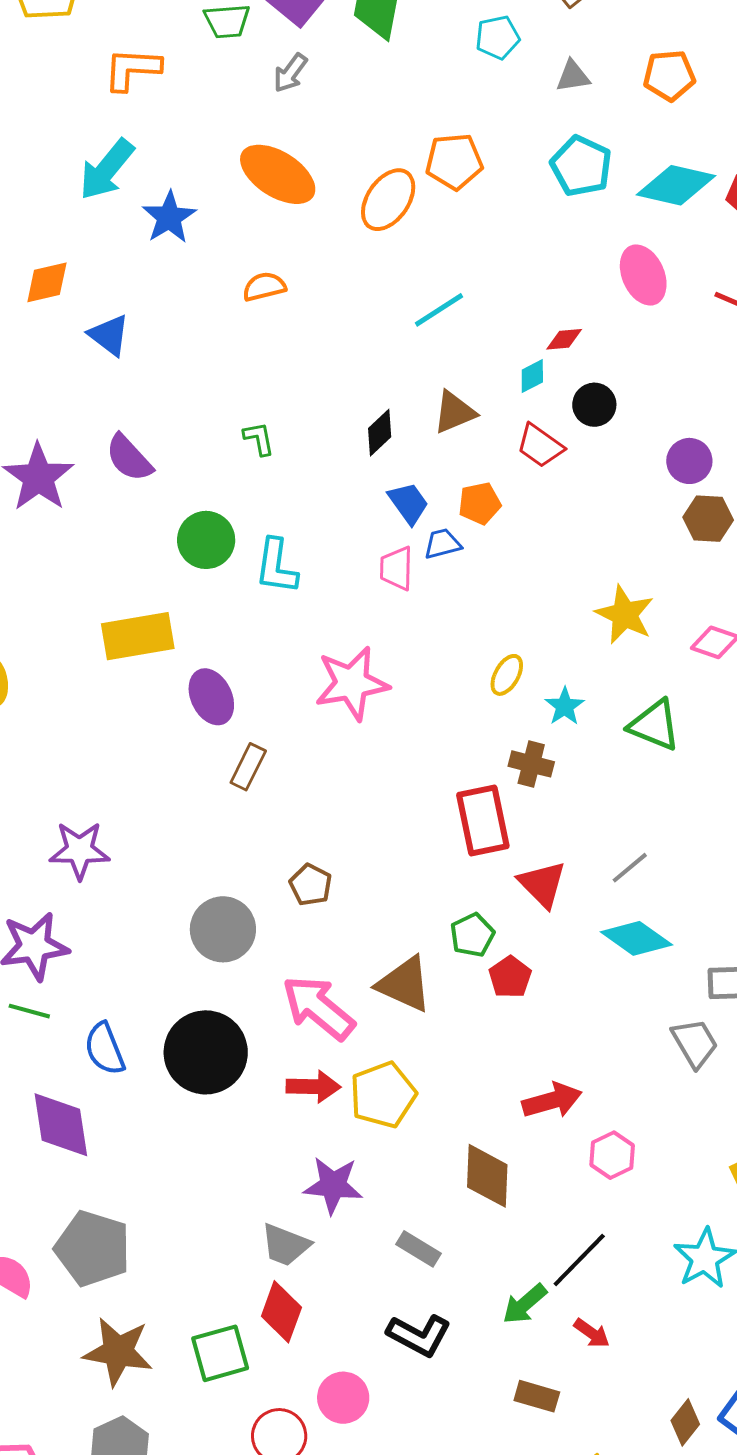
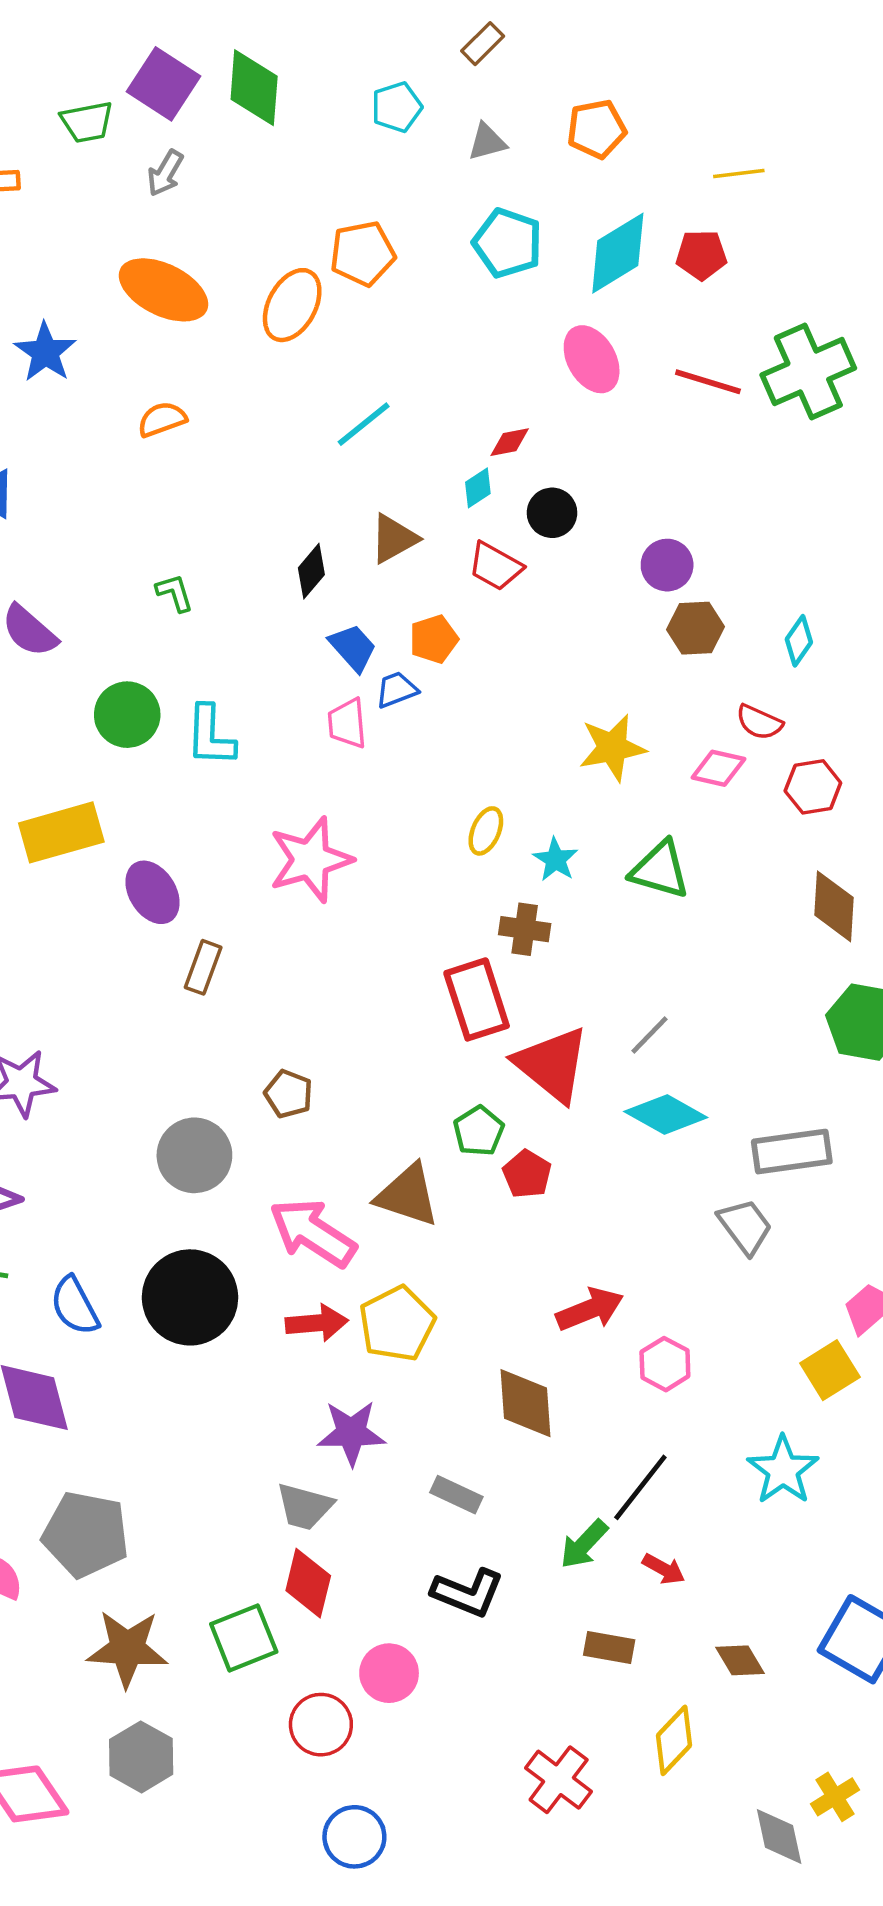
cyan diamond: (676, 185) -> (618, 253), turned -38
yellow star: (625, 615) -> (612, 748), turned -30
red triangle: (542, 884) -> (552, 1065), size x1.4
brown diamond: (685, 1422) -> (740, 1660), moved, turned -63

